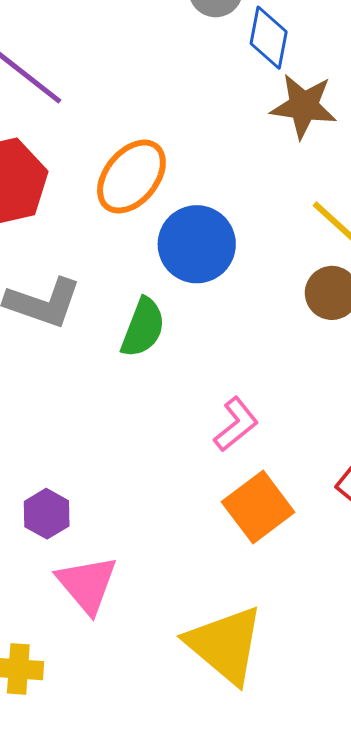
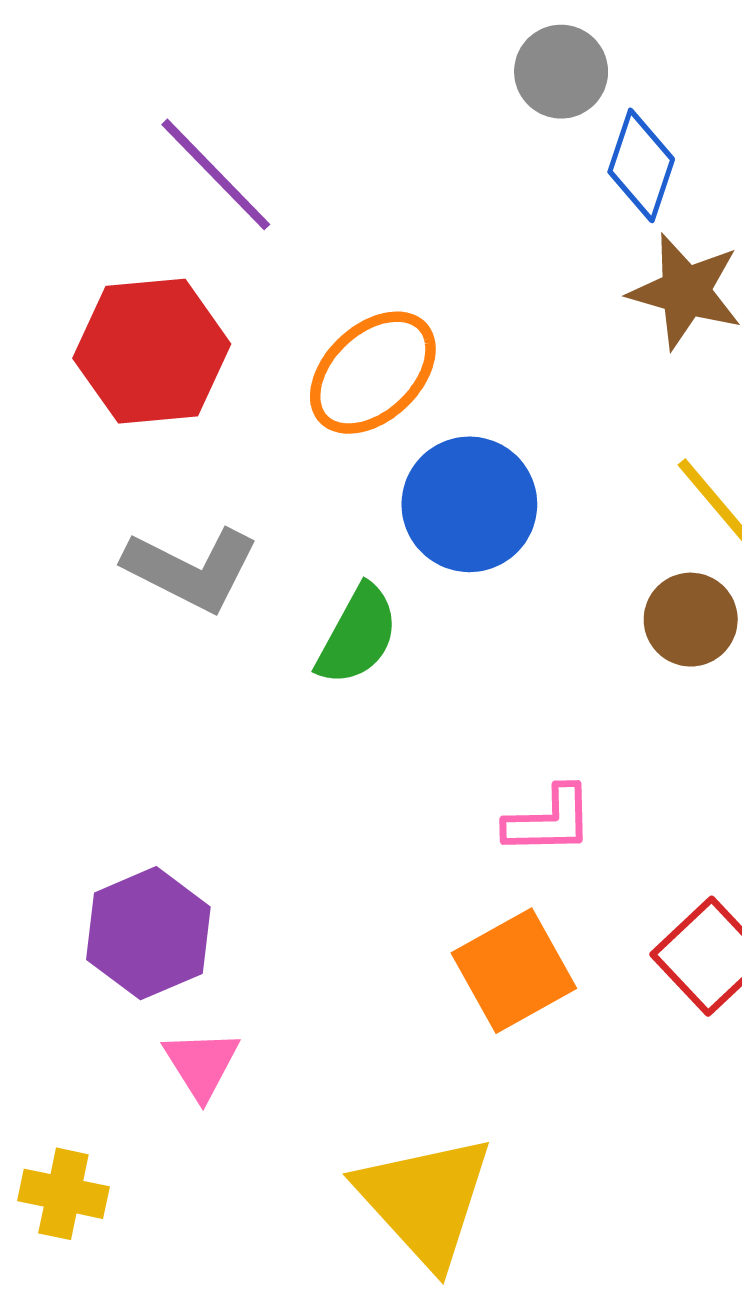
pink L-shape: (236, 424) -> (549, 821), moved, turned 30
purple hexagon: (47, 514) -> (148, 933), size x1.5
pink triangle: (87, 584) -> (201, 1064), size x0.7

